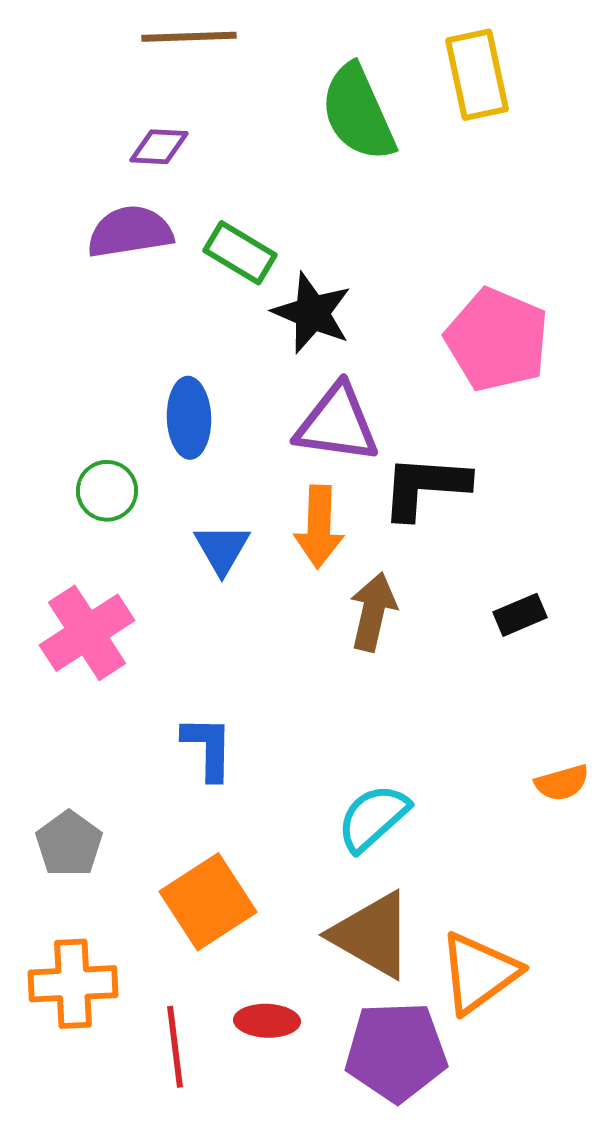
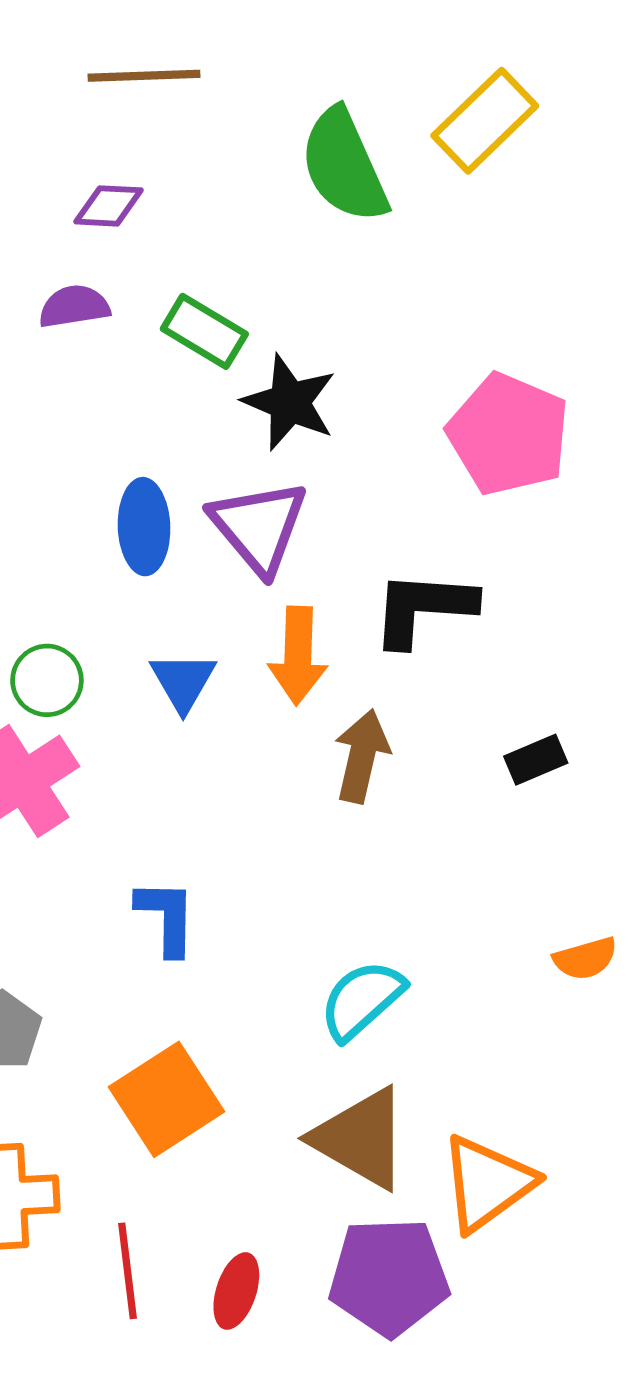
yellow rectangle: (477, 75) -> (485, 121), turned 58
purple semicircle: (130, 232) -> (74, 306), size x0.7
purple triangle: (337, 424) -> (259, 527), moved, turned 42
green circle: (107, 491) -> (47, 680), moved
red ellipse: (267, 1021) -> (236, 1291), moved, turned -74

